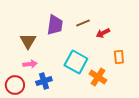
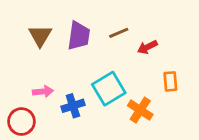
brown triangle: (28, 41) -> (40, 36), moved
cyan square: (76, 62) -> (109, 89), turned 30
blue cross: (44, 81) -> (73, 106), moved

